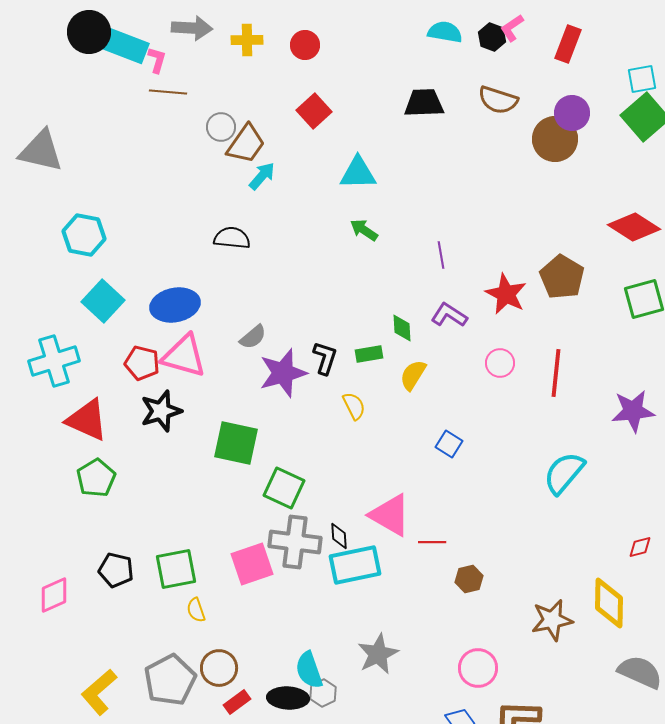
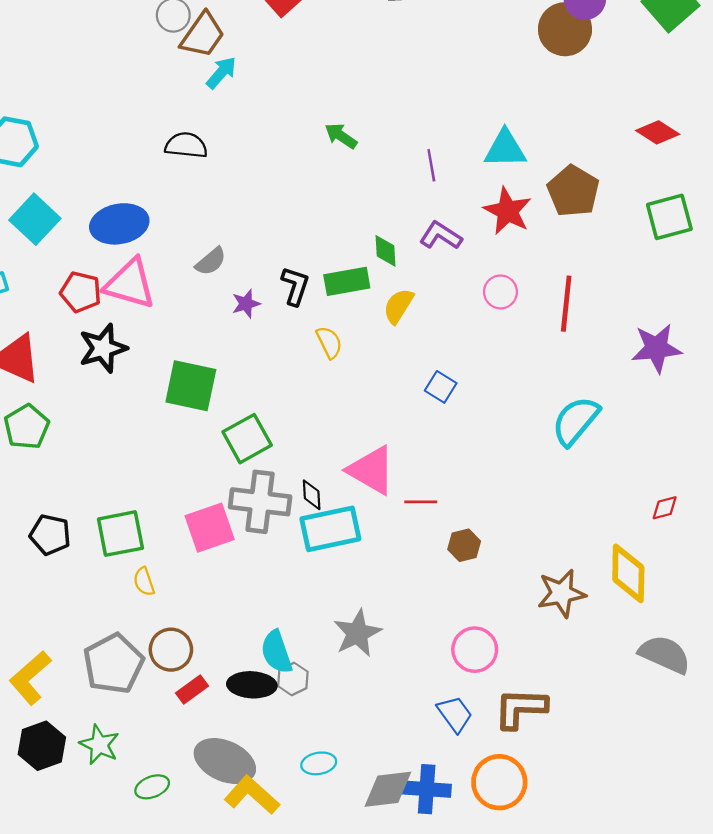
cyan triangle: (358, 173) -> (505, 149), moved
red diamond: (634, 227) -> (658, 132), size x0.7
green rectangle: (369, 354) -> (347, 281), size x1.4
purple star: (283, 373) -> (246, 304), size x0.5
green square: (284, 488) -> (247, 439), turned 36

